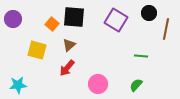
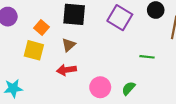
orange square: (52, 24) -> (41, 27), moved
red arrow: (67, 68) -> (66, 70), turned 42
green semicircle: (136, 85) -> (128, 88), moved

